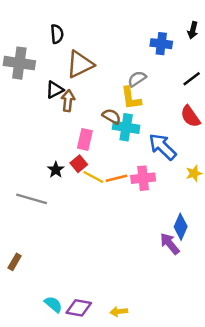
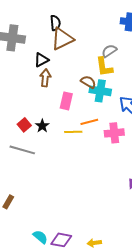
black semicircle: (57, 34) -> (55, 23), moved
brown arrow: (68, 101) -> (45, 78), moved
red square: (79, 164) -> (24, 125), moved
yellow line: (93, 177) -> (73, 132), turned -30
orange line: (116, 178) -> (89, 122), moved

